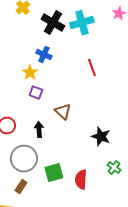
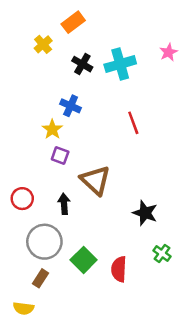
black cross: (53, 23) -> (82, 64), size x0.7
brown triangle: (63, 112) -> (95, 180), size x1.4
green square: (54, 173) -> (84, 260), turned -30

